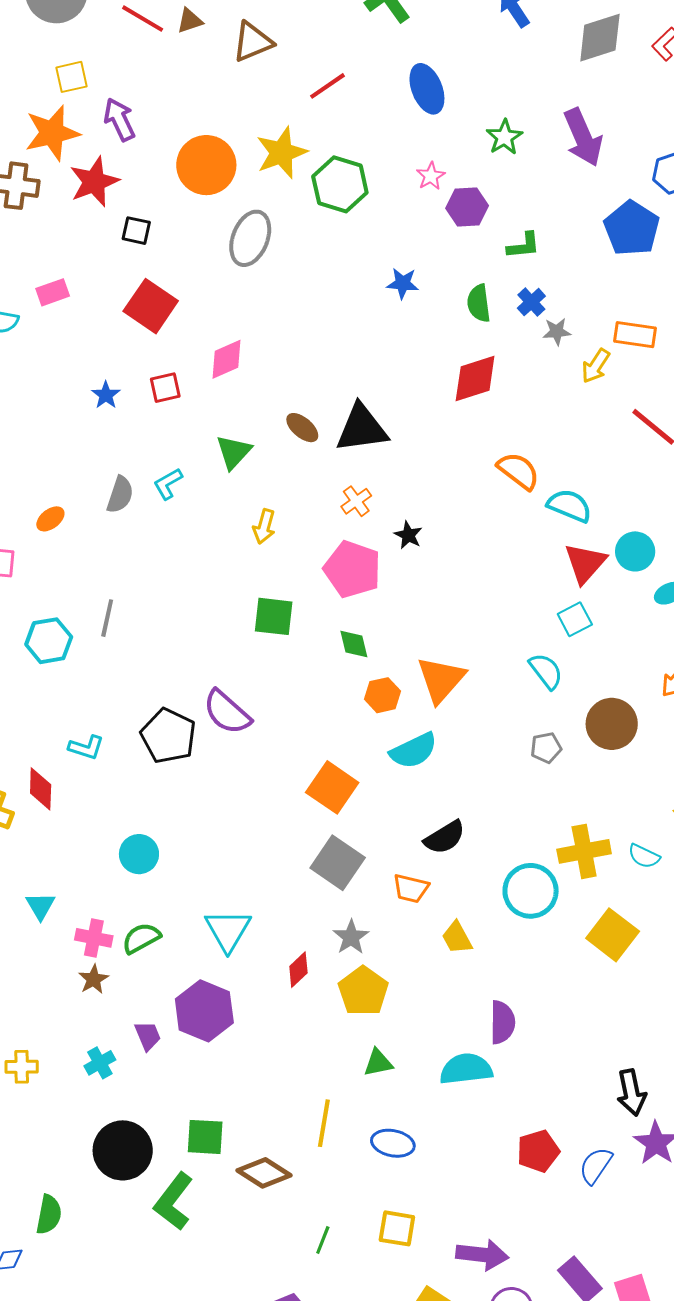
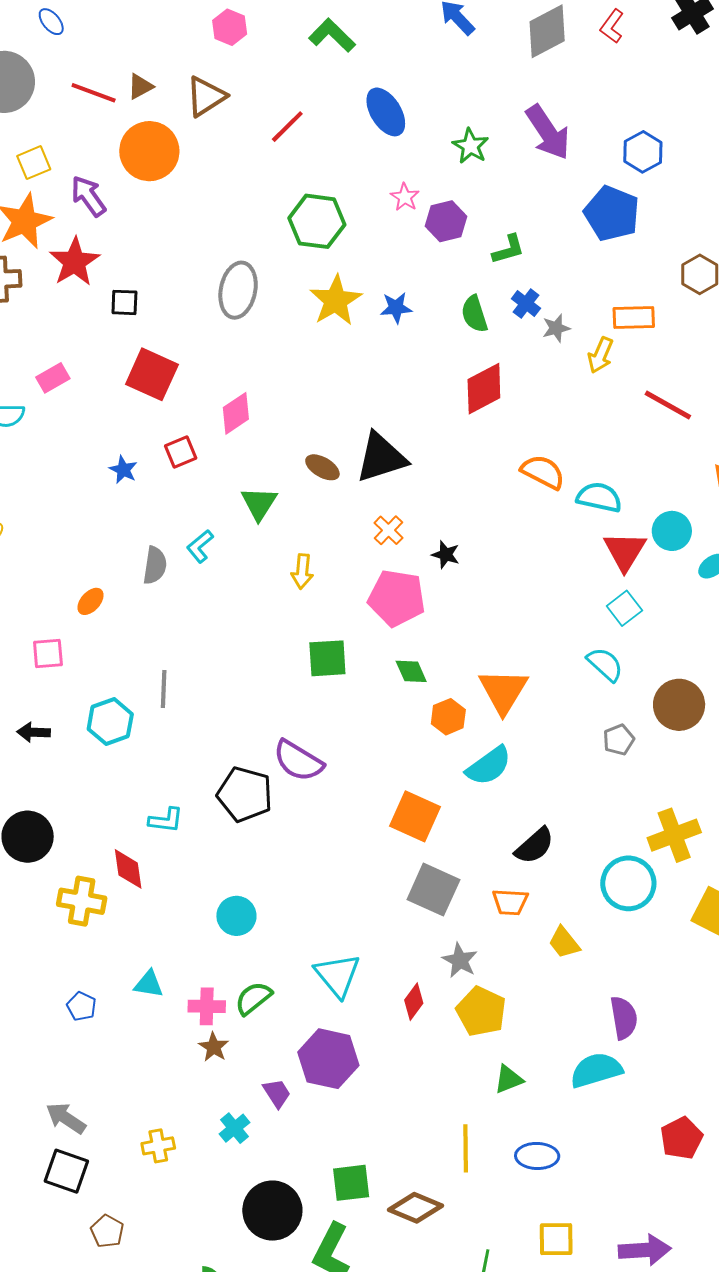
yellow star: (282, 153) -> (336, 301), moved
orange circle: (206, 165) -> (149, 151), moved
cyan triangle: (41, 906) -> (149, 984), turned -40

